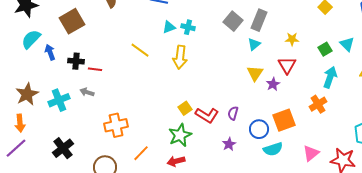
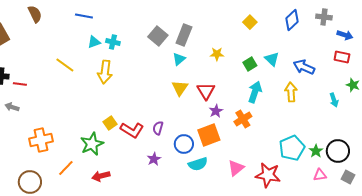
red triangle: (287, 65) -> (206, 91), moved
purple star: (273, 84) -> (216, 111), moved
green star: (180, 135) -> (92, 144), moved

